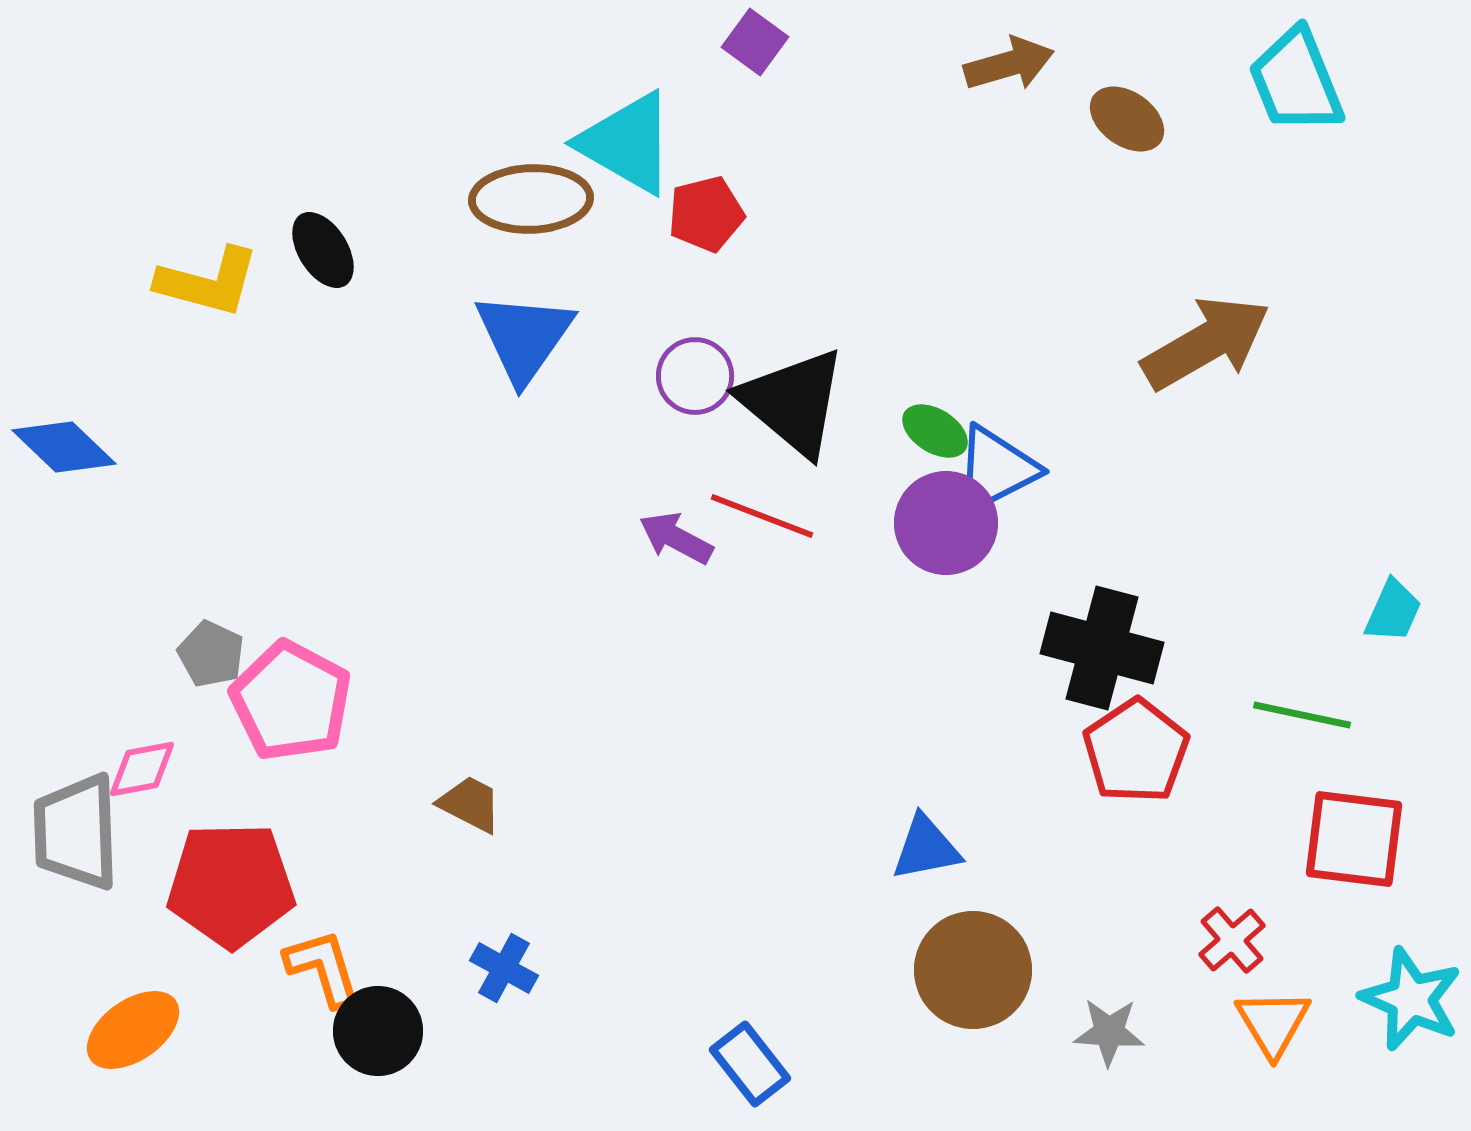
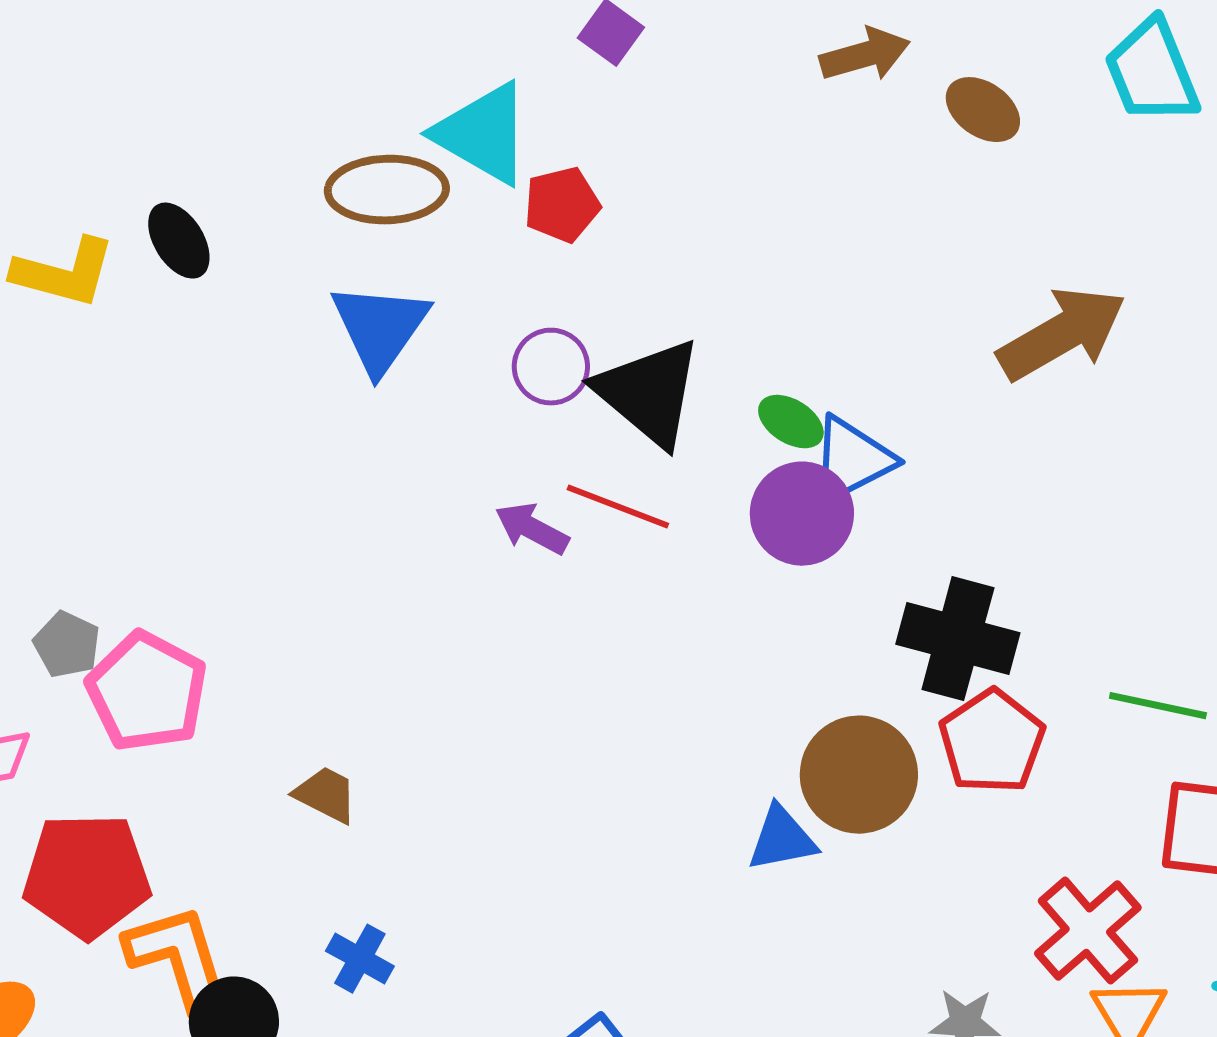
red cross: (1232, 940) -> (1088, 931), size x1.6
orange L-shape: (323, 968) -> (179, 959), size x1.4
brown circle: (973, 970) -> (859, 775), moved

